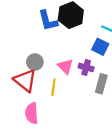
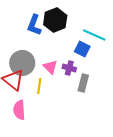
blue L-shape: (48, 21) -> (34, 25), turned 35
gray circle: (35, 62) -> (22, 63), size x1.6

